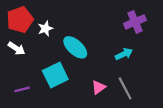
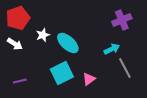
white star: (45, 29) -> (43, 35), moved
cyan square: (55, 75) -> (62, 73), moved
gray line: (125, 88) -> (125, 68), moved

